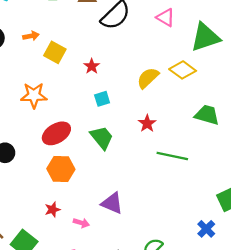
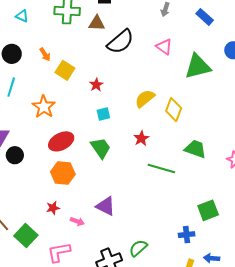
orange arrow: (31, 36) -> (45, 54), turned 64
yellow diamond: (183, 70) -> (174, 110), moved, turned 70
orange star: (34, 95) -> (44, 107), turned 30
green trapezoid: (207, 115) -> (195, 149), moved
blue cross: (206, 229) -> (187, 235), turned 35

